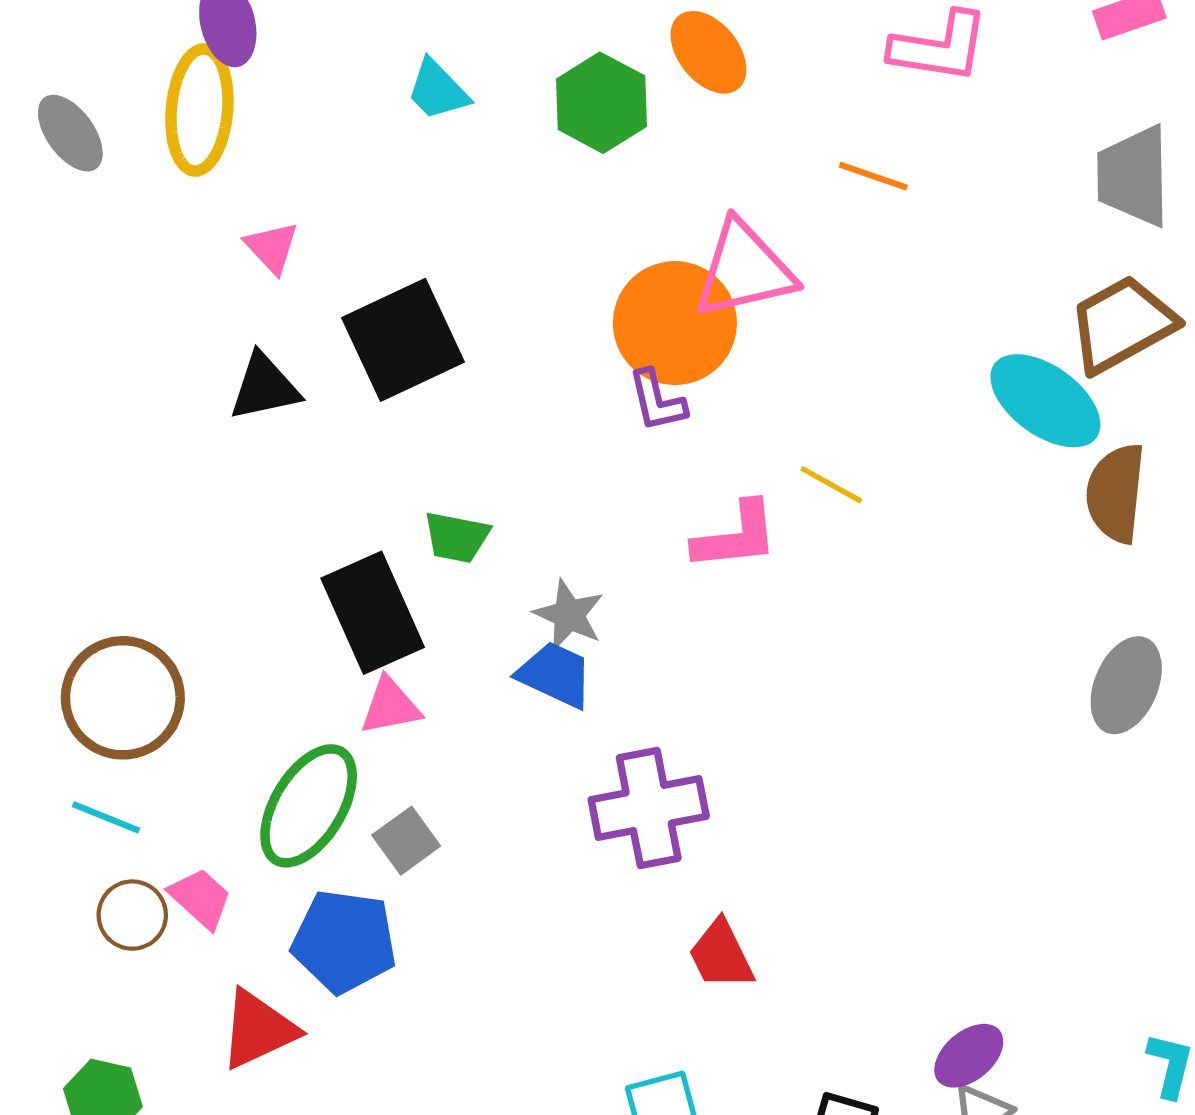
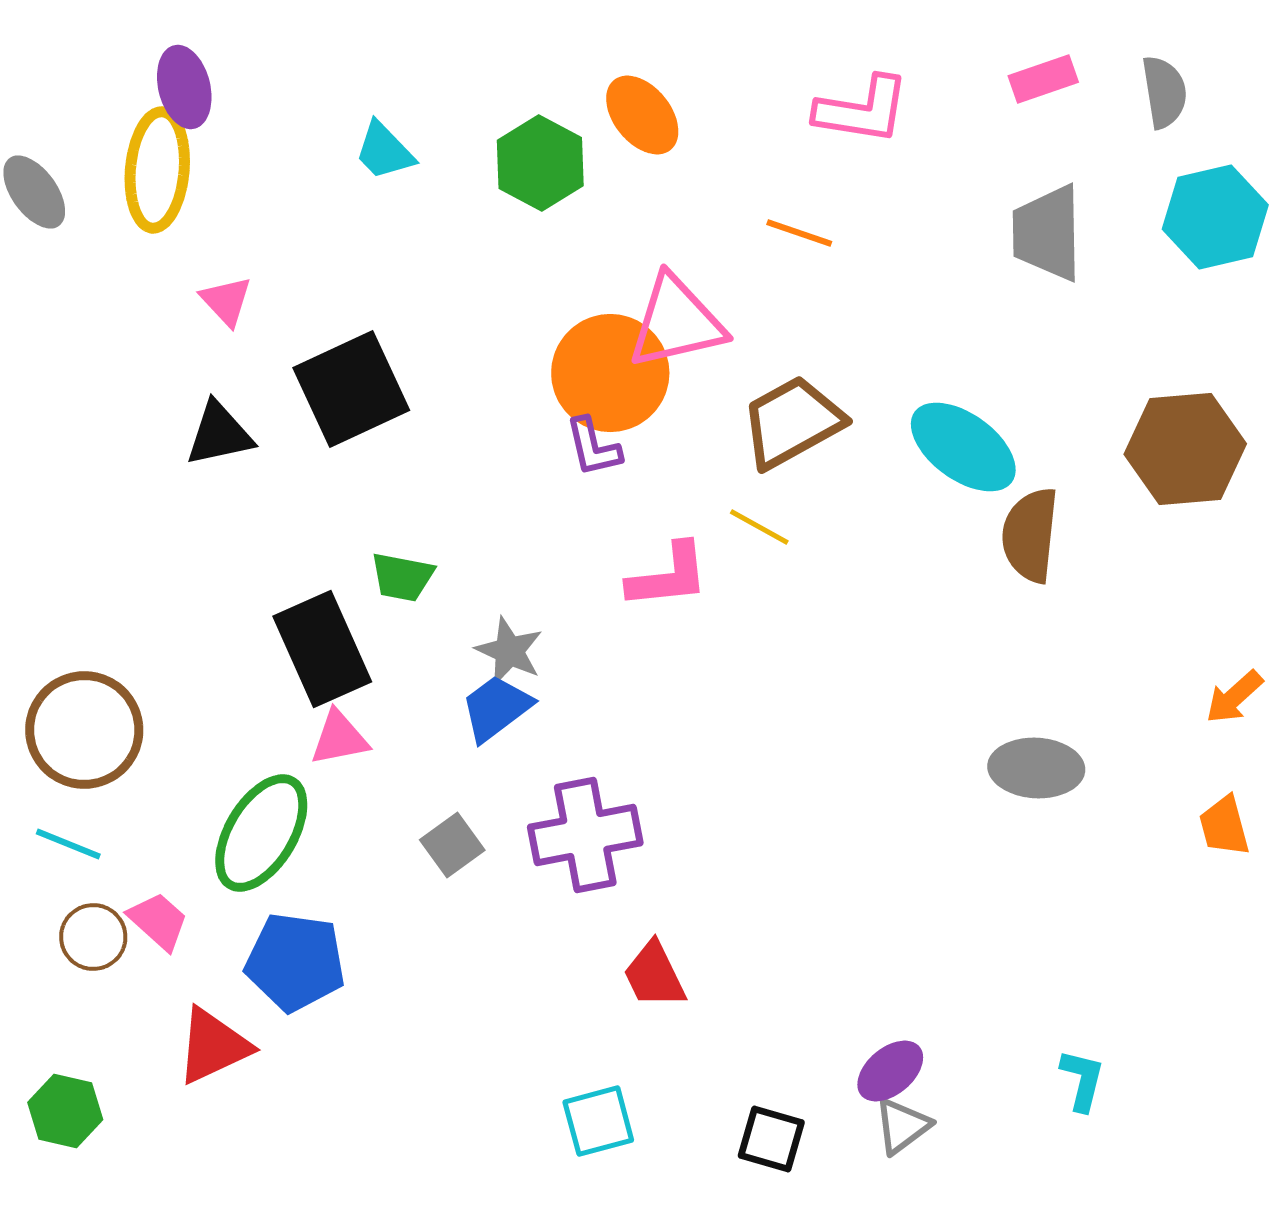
brown trapezoid: (1122, 324) -> (792, 422), moved
blue trapezoid: (555, 675) -> (496, 708), turned -62
gray ellipse: (1126, 685) -> (1036, 768), moved, turned 70
gray square: (406, 841) -> (452, 845), moved

